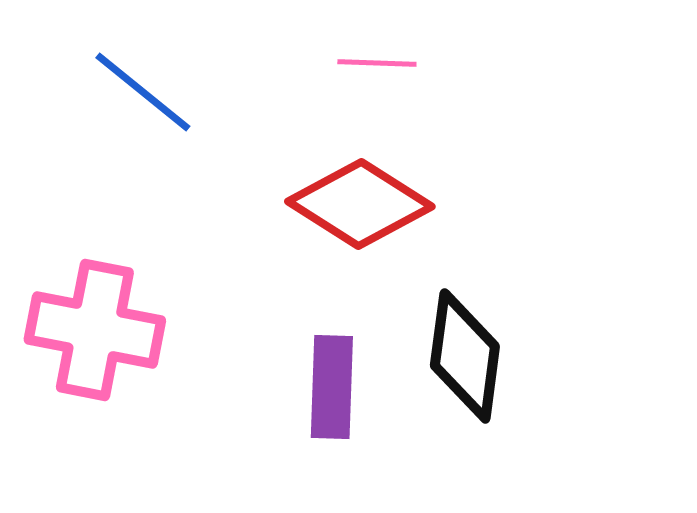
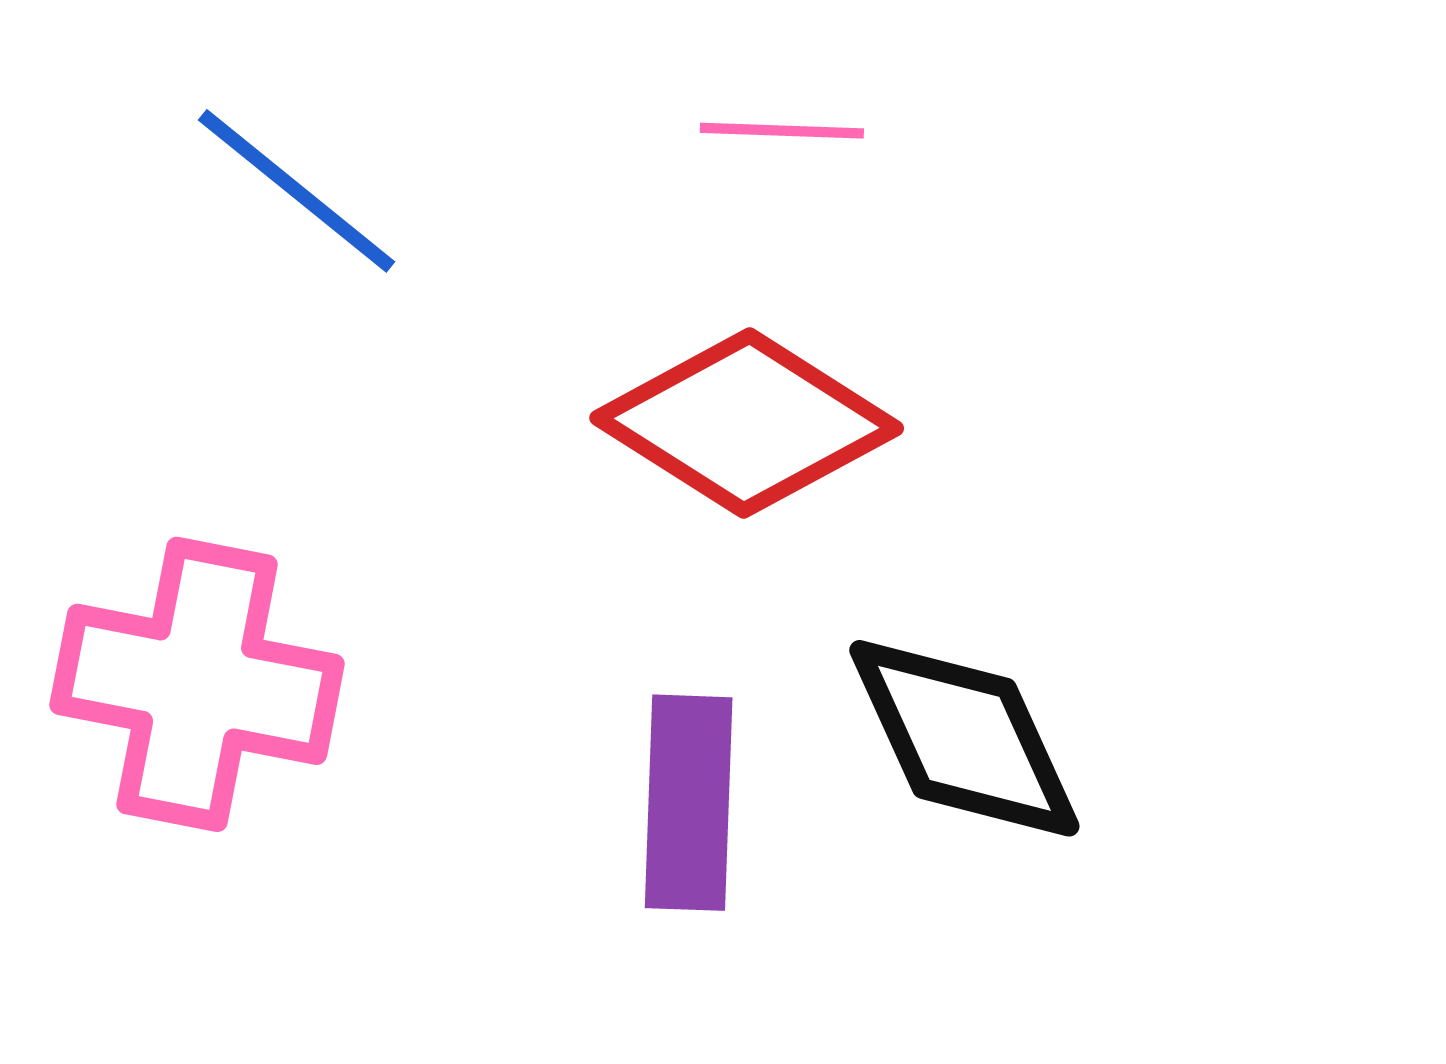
black diamond: (465, 356) -> (964, 738), turned -32

